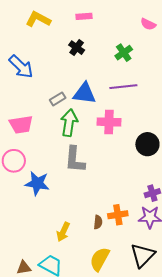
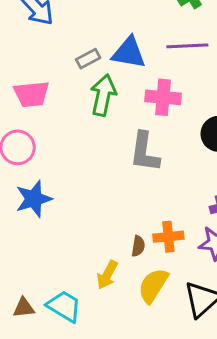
gray L-shape: (75, 160) -> (145, 152), moved
blue star: (37, 183) -> (34, 199), moved, turned -30
yellow arrow: (63, 232) -> (107, 275), moved
yellow semicircle: (100, 259) -> (153, 286), moved

